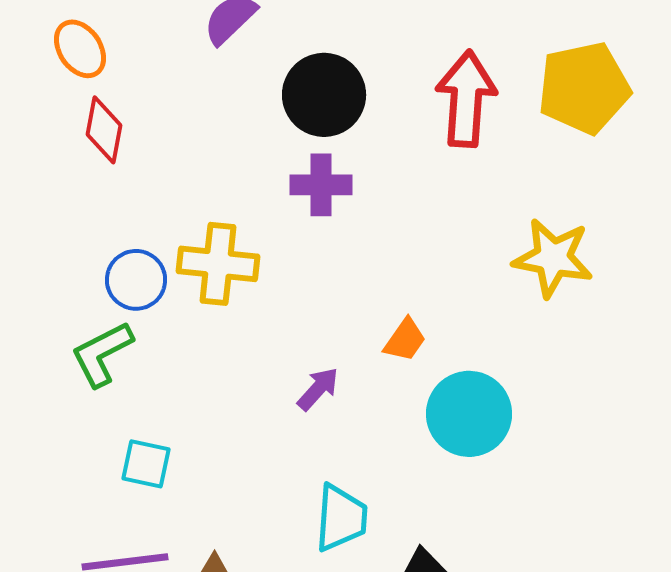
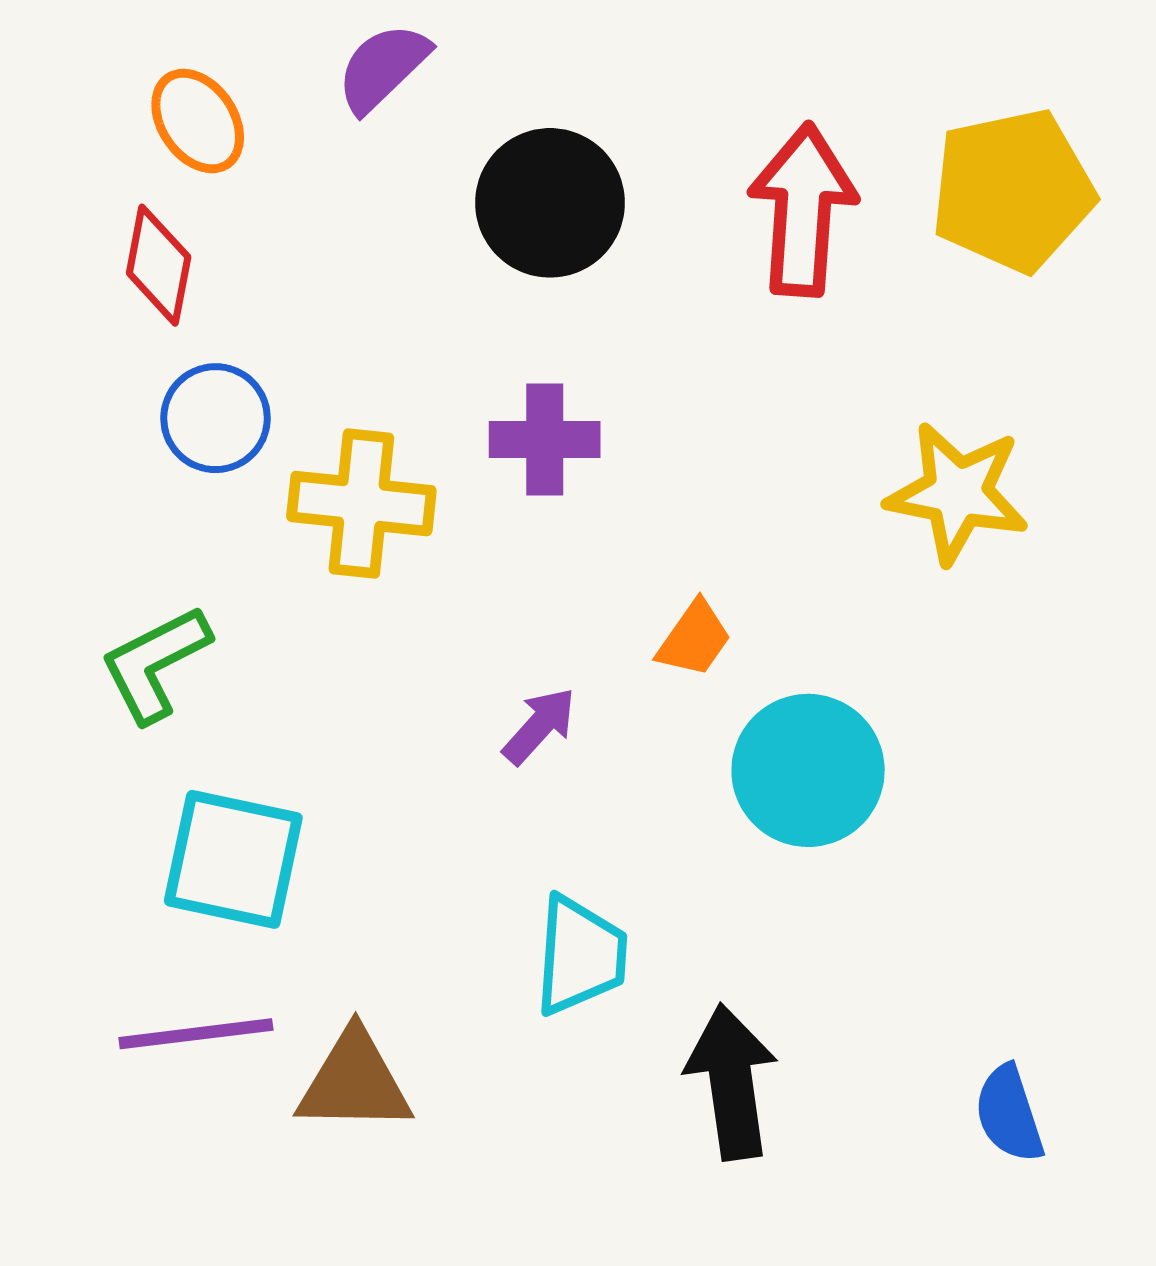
orange ellipse: (80, 49) -> (198, 121), moved
purple cross: (321, 185) -> (545, 439), moved
blue circle: (136, 280) -> (216, 418), moved
cyan square: (146, 464) -> (233, 859), size x1.6

